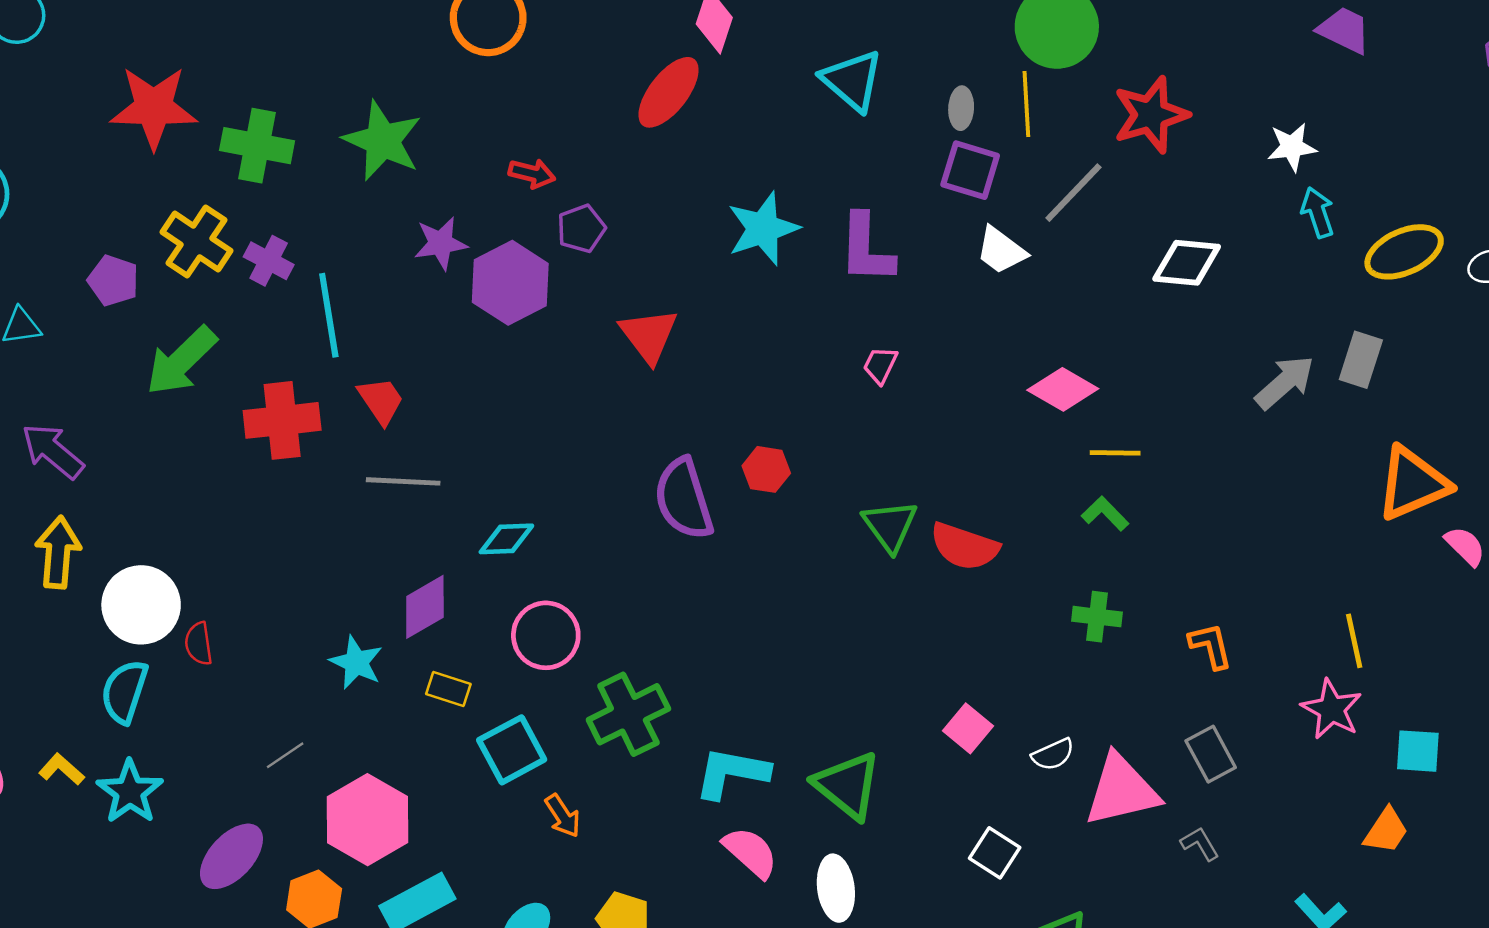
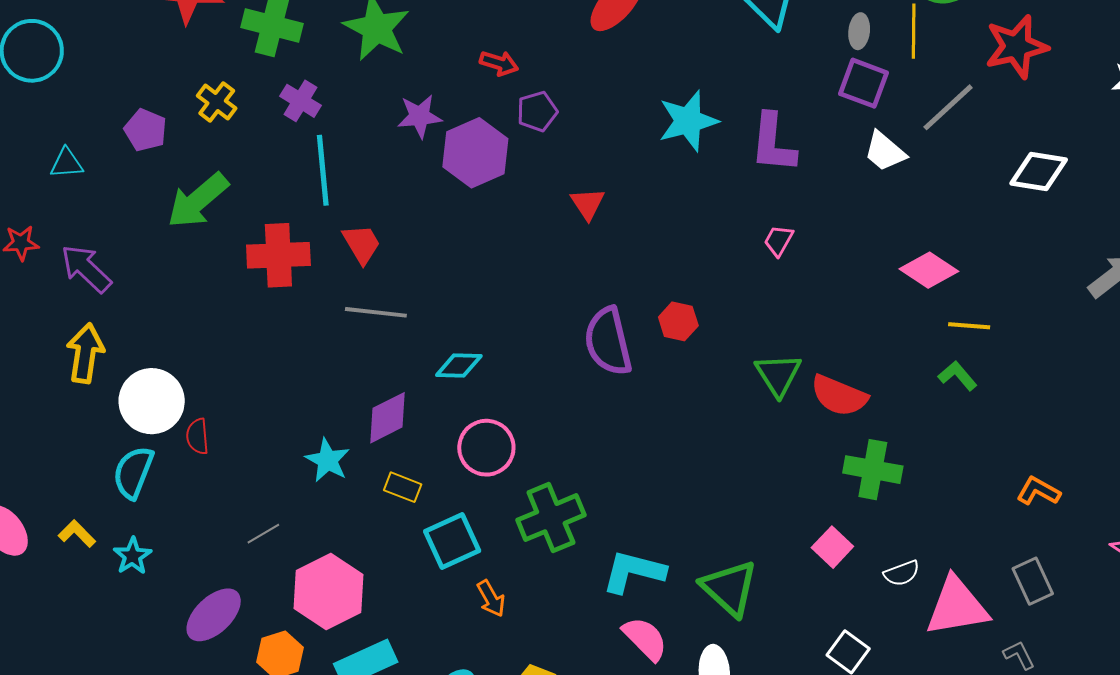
yellow cross: (196, 241) -> (217, 102), size x0.7
purple cross: (269, 261) -> (301, 101), moved
red triangle: (649, 335) -> (588, 204), size x0.7
green cross: (1097, 617) -> (873, 470), moved, size x1.4
orange L-shape: (1211, 646) -> (1038, 491), turned -51
cyan star: (130, 792) -> (133, 556), size x0.7

